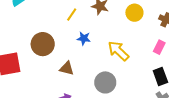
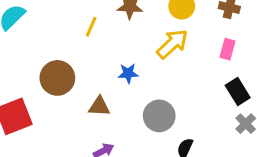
blue star: (84, 38) -> (128, 73), moved
yellow arrow: (118, 51) -> (172, 44), moved, turned 105

